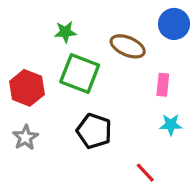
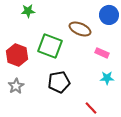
green star: (65, 32) -> (28, 11), moved
pink rectangle: (163, 85) -> (102, 53), turned -72
black pentagon: (94, 131) -> (59, 82), turned -30

